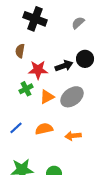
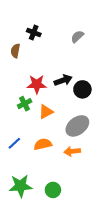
black cross: (35, 19) -> (34, 33), size x0.6
brown semicircle: (20, 51) -> (15, 51), moved
black circle: (85, 59) -> (82, 89), moved
gray ellipse: (72, 97) -> (77, 126), moved

